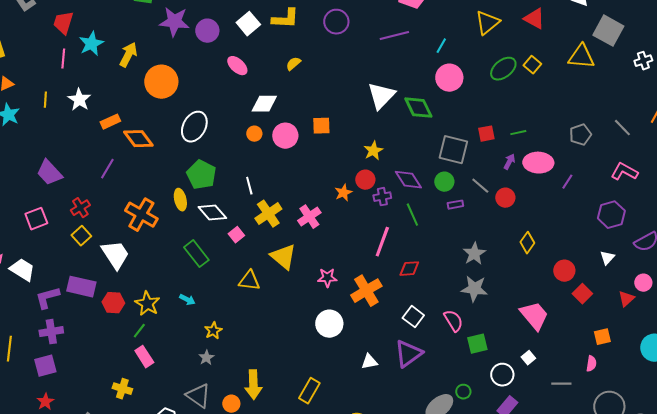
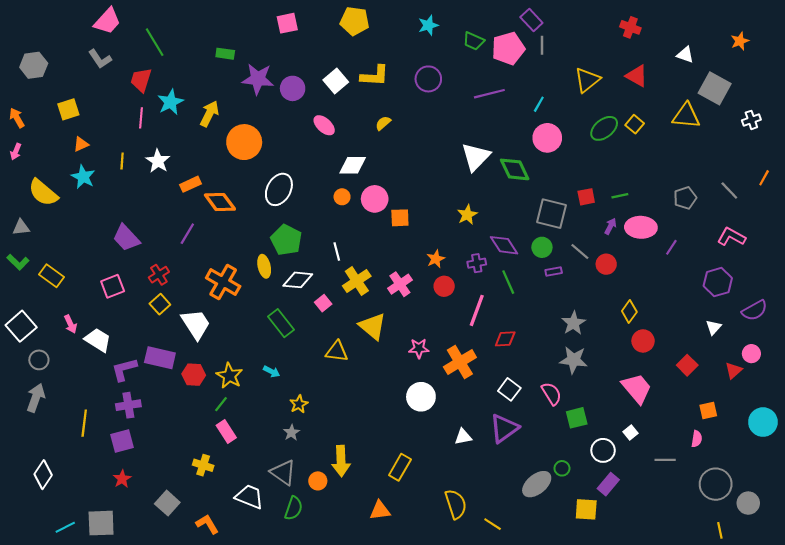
orange square: (321, 126) -> (400, 218), moved
red circle: (365, 180) -> (444, 286), moved
white diamond: (212, 213) -> (298, 280), turned -44
red circle: (564, 271) -> (643, 341), moved

